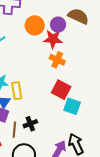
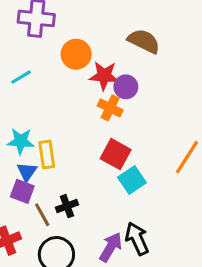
purple circle: (58, 25) -> (126, 87), moved
cyan square: (72, 106) -> (132, 180), turned 36
brown line: (14, 130) -> (42, 215), turned -35

